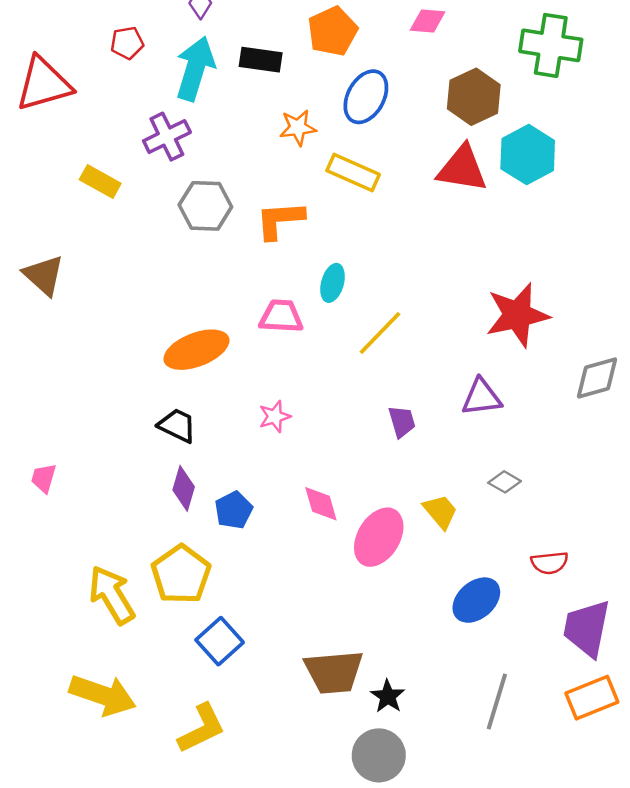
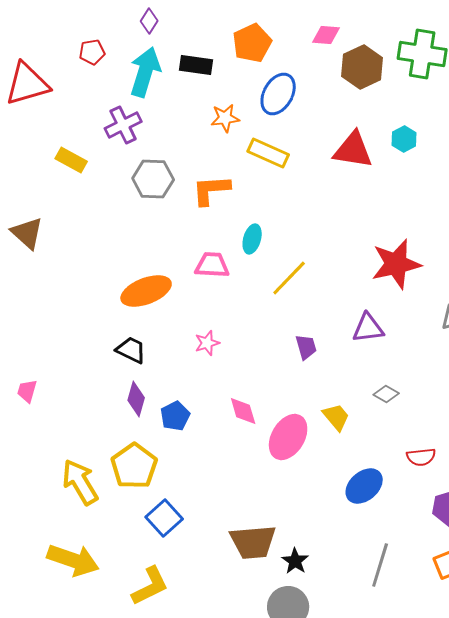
brown hexagon: (474, 97) -> (362, 67), moved
cyan hexagon: (528, 155) -> (404, 139), size x0.6

